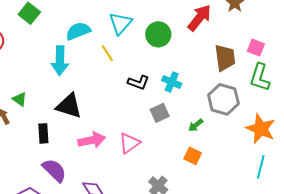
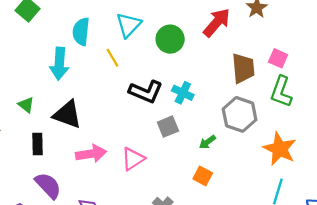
cyan semicircle: (78, 31) -> (81, 32), turned -65
black L-shape: (138, 82) -> (146, 92), size x1.4
green triangle: (20, 99) -> (26, 105), moved

